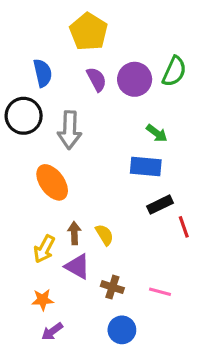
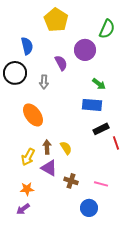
green semicircle: (174, 71) -> (107, 29), moved
purple semicircle: (97, 79) -> (61, 63), moved
gray arrow: (70, 130) -> (44, 82), size x0.6
blue circle: (122, 330) -> (89, 208), moved
purple arrow: (52, 331) -> (23, 209), moved

